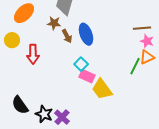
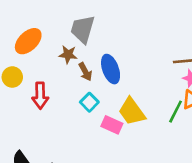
cyan square: (81, 64) -> (89, 102), moved
yellow trapezoid: (102, 89) -> (132, 112), moved

